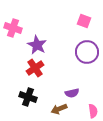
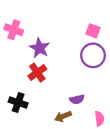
pink square: (84, 21) -> (93, 31), moved
black cross: (28, 97) -> (18, 102), moved

